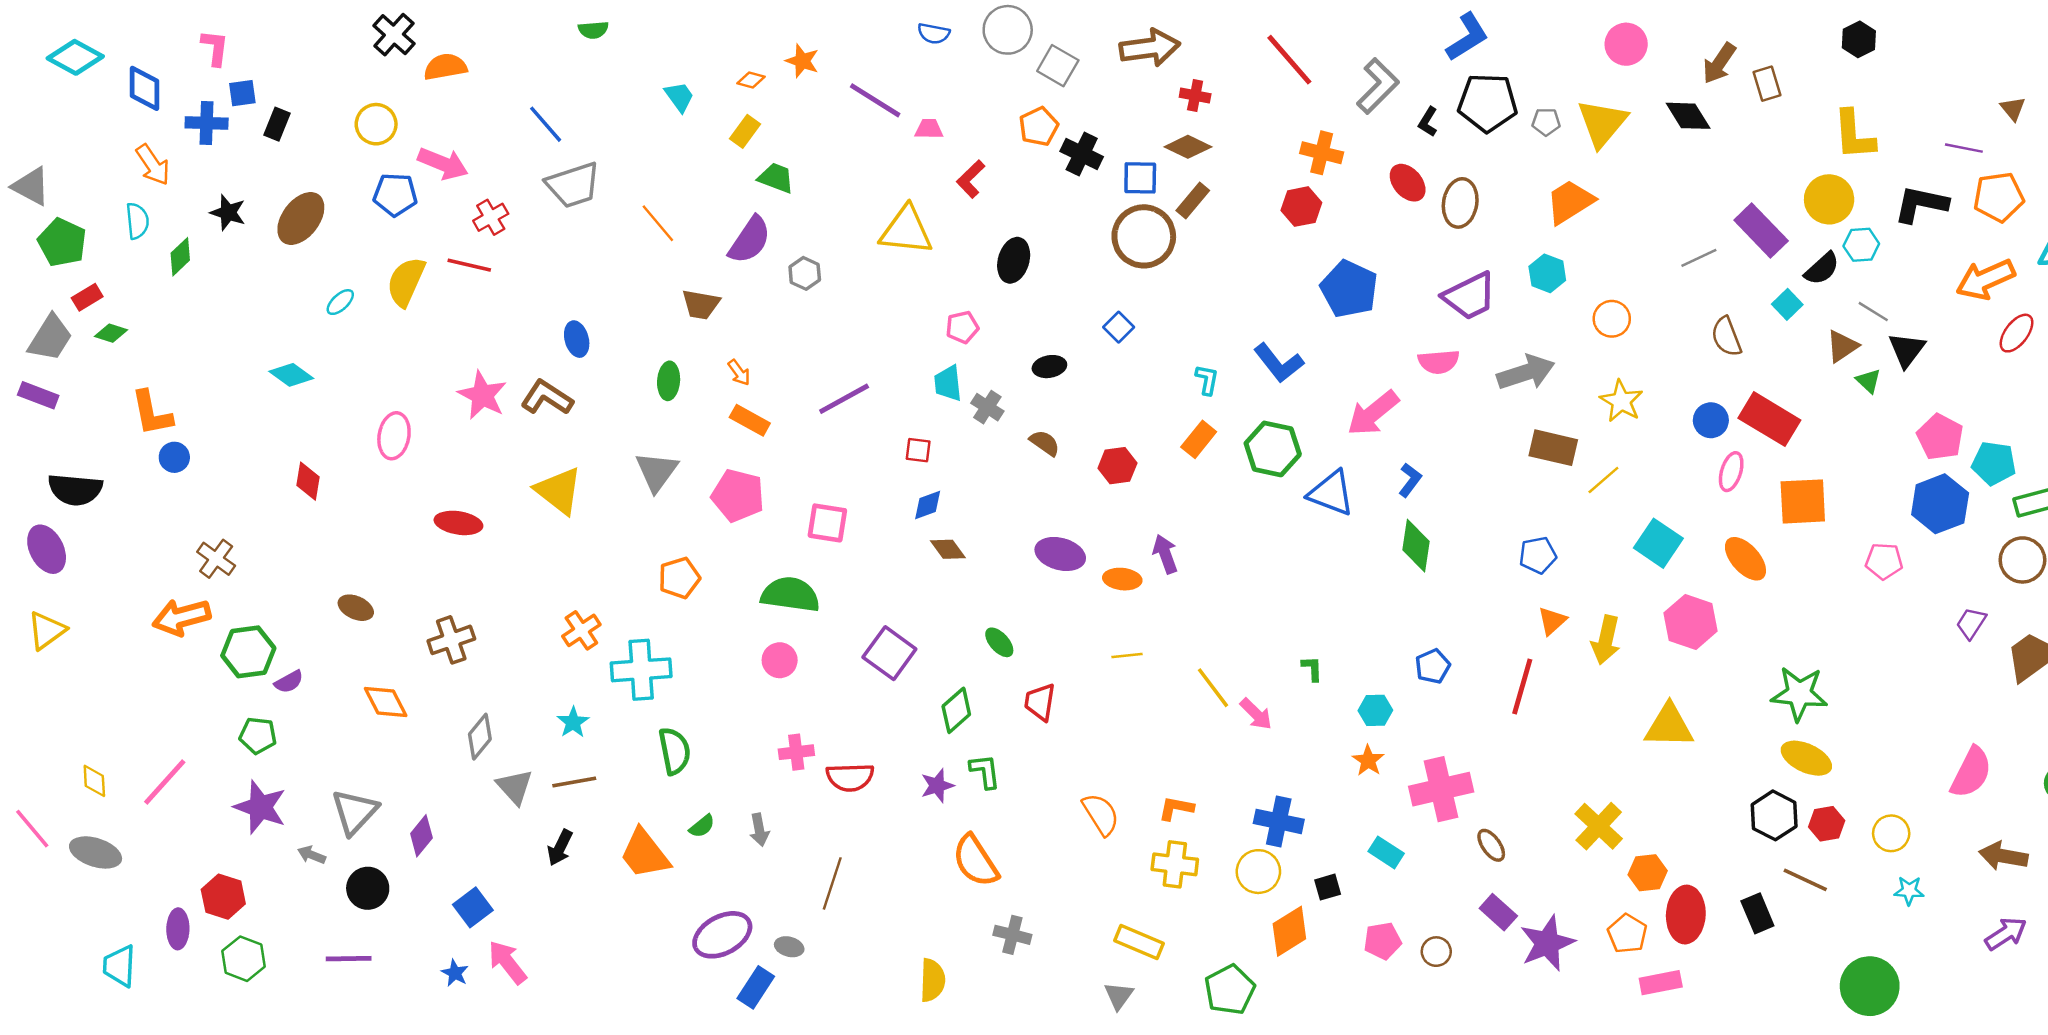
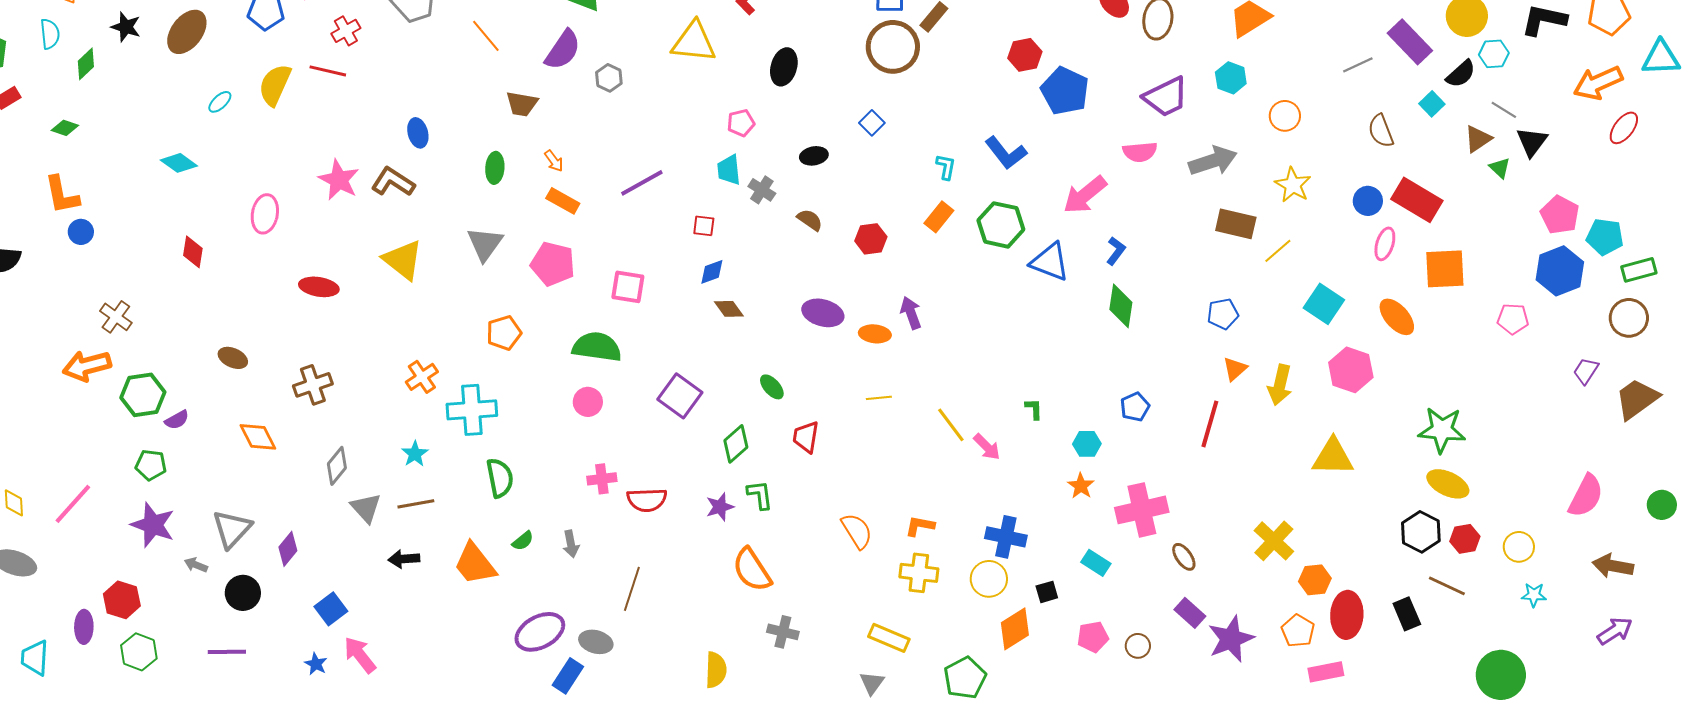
red hexagon: (1301, 207) -> (1025, 55), moved
green diamond: (111, 333) -> (65, 128), moved
black arrow: (560, 848) -> (404, 559), turned 60
gray ellipse: (789, 947) -> (596, 642), size x1.4

